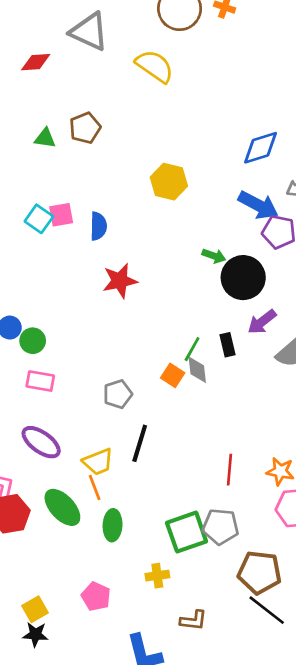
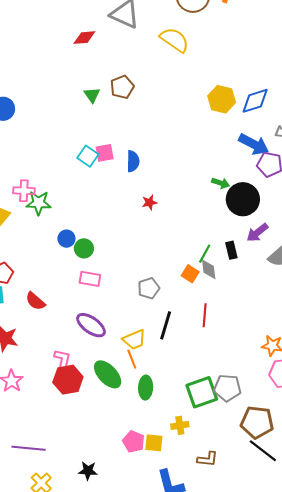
green triangle: (45, 138) -> (92, 95), turned 48
yellow hexagon: (169, 182) -> (222, 99), moved
red star: (120, 281) -> (149, 202), size x0.6
red line: (229, 470) -> (205, 315), moved
yellow square: (35, 609) -> (154, 443), moved, turned 36

